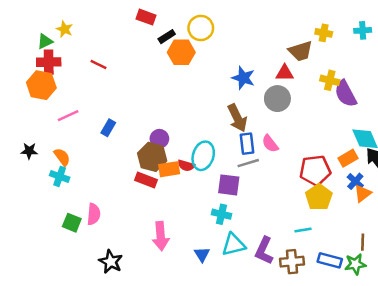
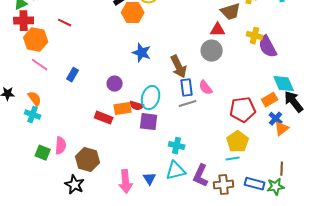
blue star: (243, 78) -> (142, 53), moved
orange hexagon: (41, 85) -> (36, 40), moved
pink line: (68, 116) -> (40, 65), turned 60
brown hexagon: (152, 157) -> (88, 160), moved
purple square: (229, 185) -> (149, 122), moved
yellow pentagon: (319, 197) -> (238, 142), moved
cyan cross: (221, 214) -> (177, 146), moved
pink arrow: (161, 236) -> (126, 182), moved

